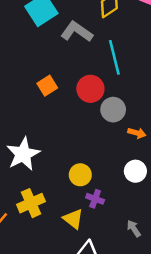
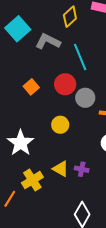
yellow circle: (80, 175) -> (60, 125), moved
yellow triangle: (73, 219) -> (61, 169), moved

